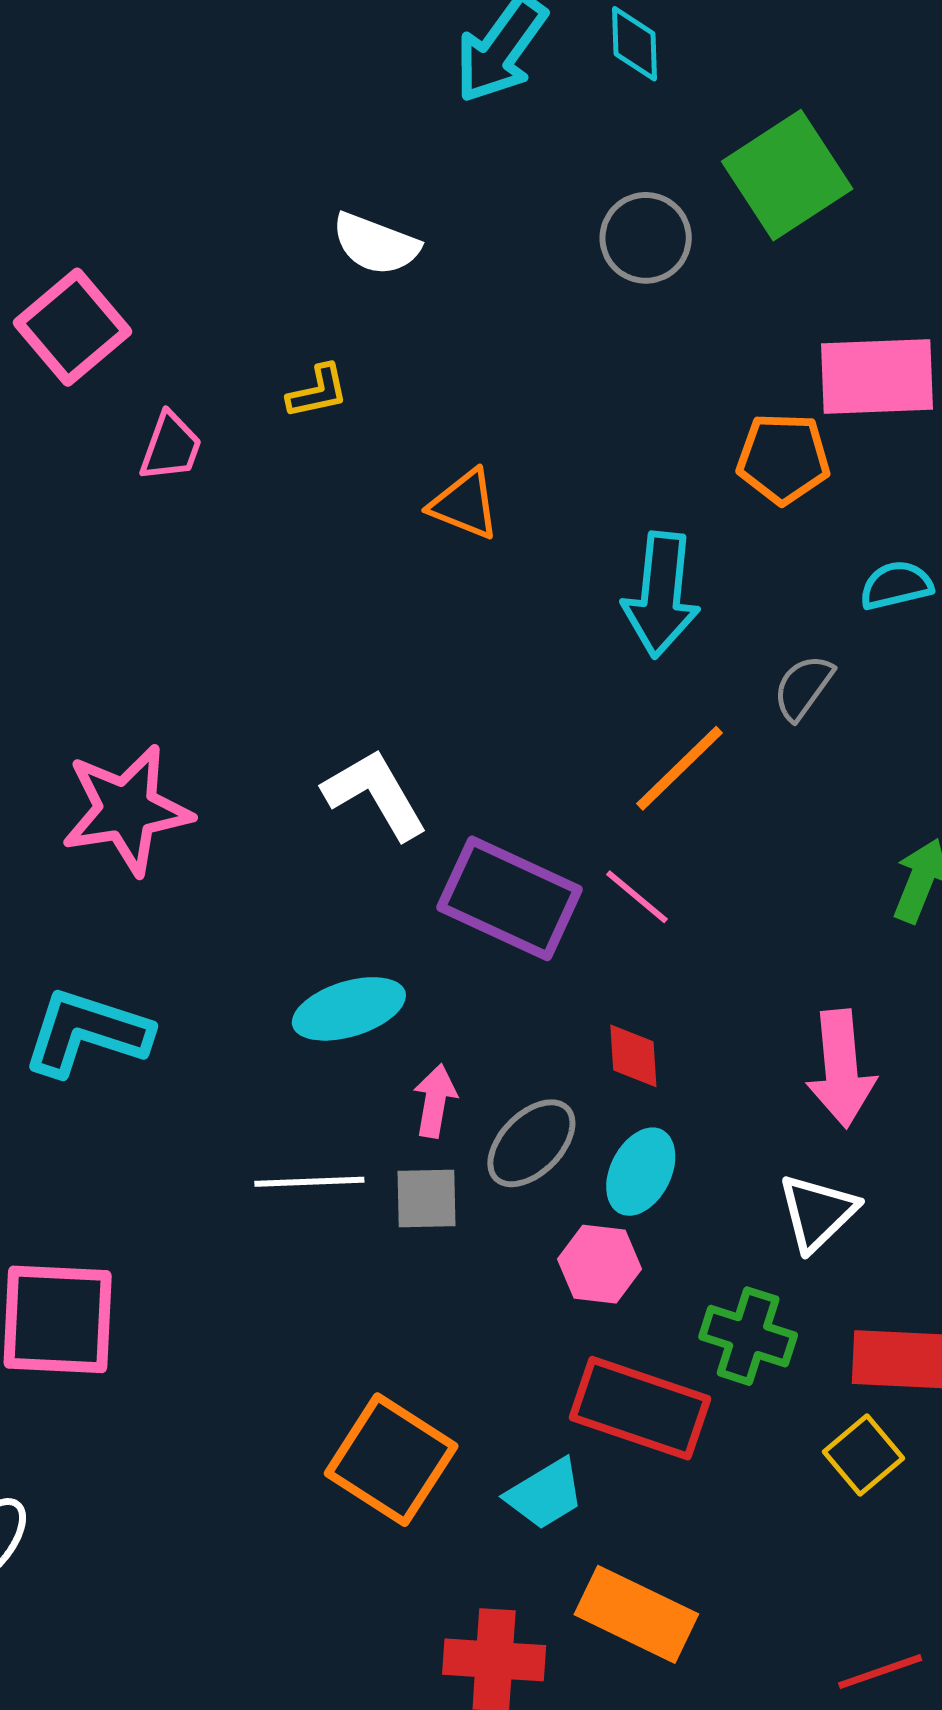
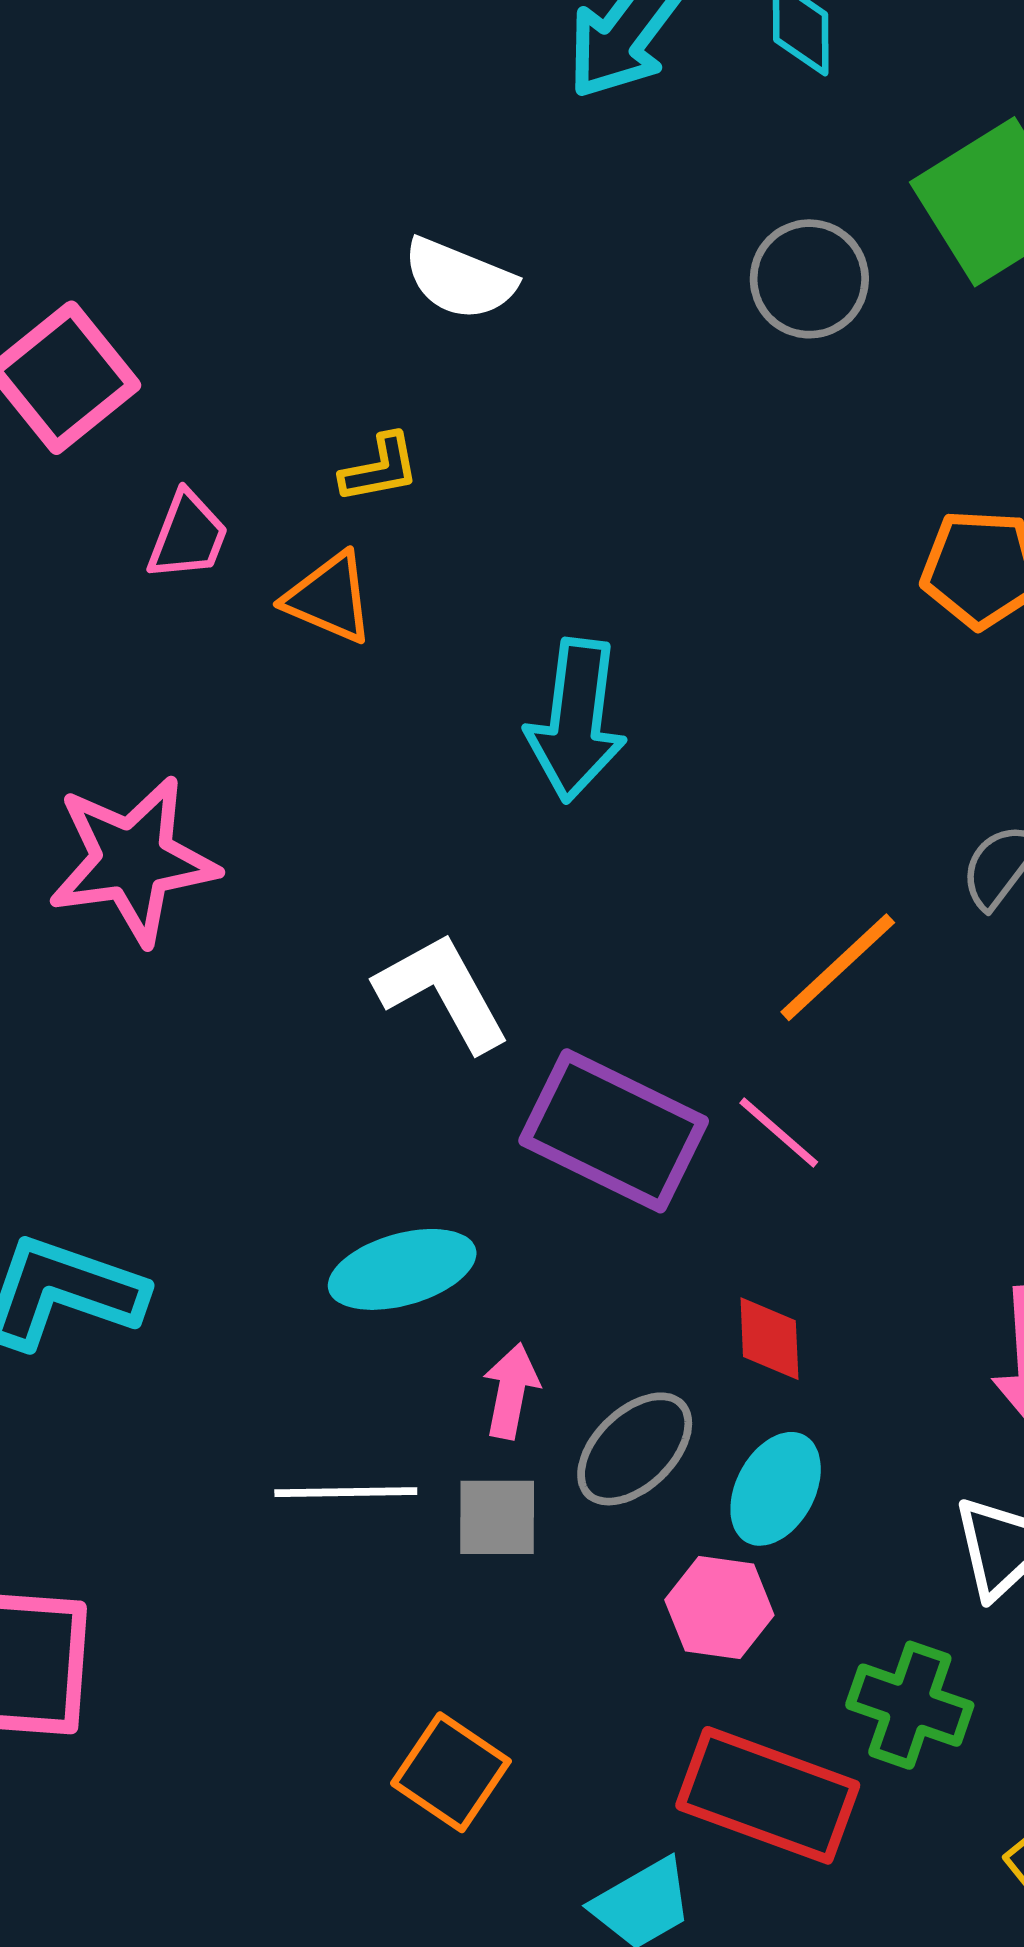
orange triangle: (465, 504) -> (329, 598), moved
cyan arrow: (661, 595) -> (576, 720), moved
pink star: (127, 810) -> (133, 860), moved
orange square: (391, 1460) -> (451, 1772), moved, size x0.7

